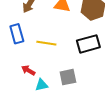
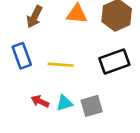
cyan triangle: (42, 85) -> (64, 103), moved

